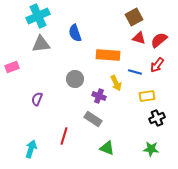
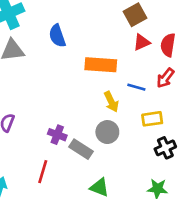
red triangle: (139, 38) -> (142, 42), turned -40
red semicircle: (159, 40) -> (168, 45), turned -42
gray circle: (75, 79) -> (107, 132), moved
purple cross: (99, 96) -> (57, 135), moved

